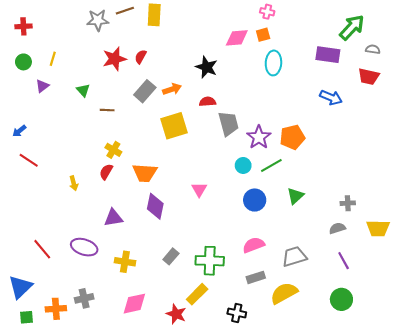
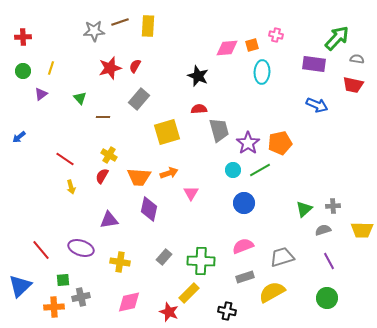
pink cross: (267, 12) -> (276, 35), moved
orange arrow: (172, 89) -> (169, 173), moved
red line: (29, 160) -> (65, 159), moved
green triangle: (295, 196) -> (304, 209), moved
green square: (27, 317) -> (63, 280), moved

